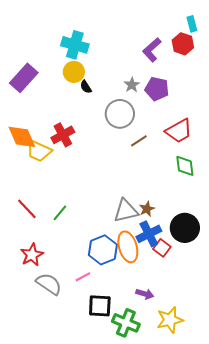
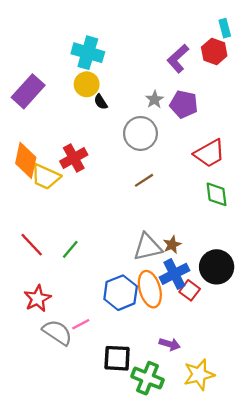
orange diamond: (22, 137) -> (26, 160), turned 36
brown line: (139, 141) -> (144, 180), moved
pink line: (83, 277) -> (81, 324), moved

